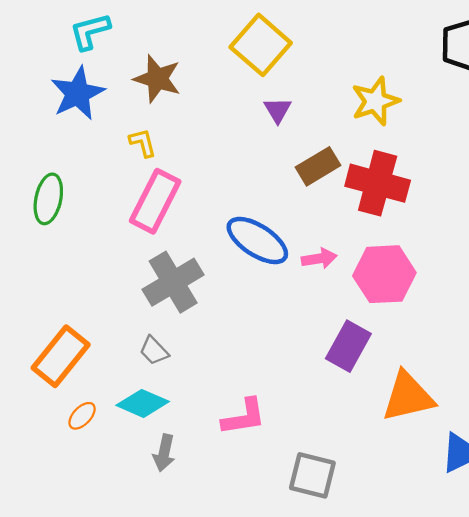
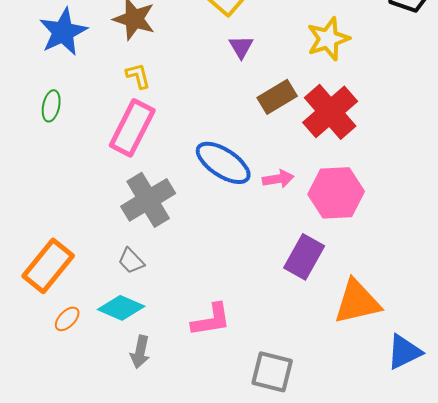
yellow L-shape: (143, 143) -> (138, 76), moved
red cross: (378, 183) -> (330, 112), turned 34
green ellipse: (48, 199) -> (51, 106), moved, size x0.7

